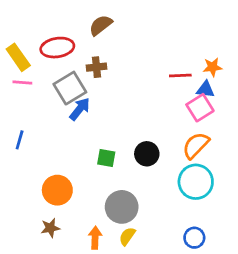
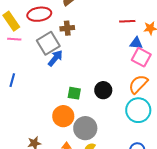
red line: (180, 75) -> (127, 21), moved
blue triangle: (206, 89) -> (136, 43), moved
pink square: (200, 108) -> (141, 57), turned -30
orange circle: (57, 190) -> (63, 116), moved

